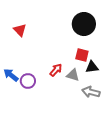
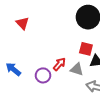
purple circle: (28, 81) -> (43, 75), moved

